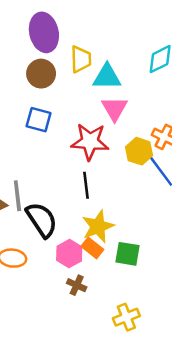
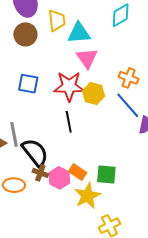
blue square: (39, 120) -> (28, 84), moved
yellow hexagon: (139, 151) -> (94, 94), moved
yellow star: (98, 226) -> (87, 196), moved
brown cross: (77, 285) -> (40, 173), moved

